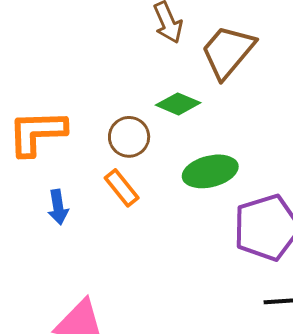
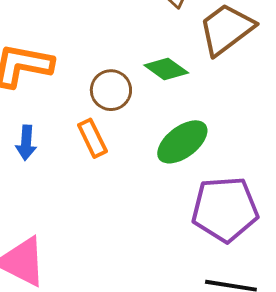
green ellipse: (210, 171) -> (182, 142), turned -36

